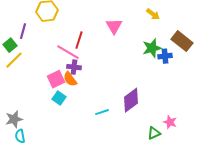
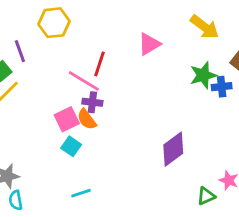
yellow arrow: (153, 14) -> (205, 27), size x1.5
pink triangle: (114, 26) -> (149, 44), turned 30
purple line: (23, 31) -> (20, 51), turned -35
cyan line: (102, 112) -> (81, 193), moved

